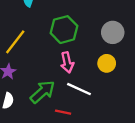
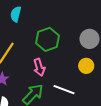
pink arrow: (67, 62) -> (39, 67), moved

